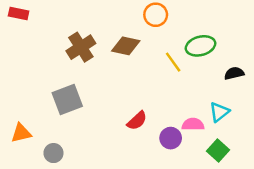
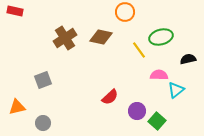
gray square: (67, 99) -> (43, 80), moved, size x0.7
pink semicircle: (193, 124) -> (159, 75), moved
green square: (218, 151) -> (157, 121), moved

